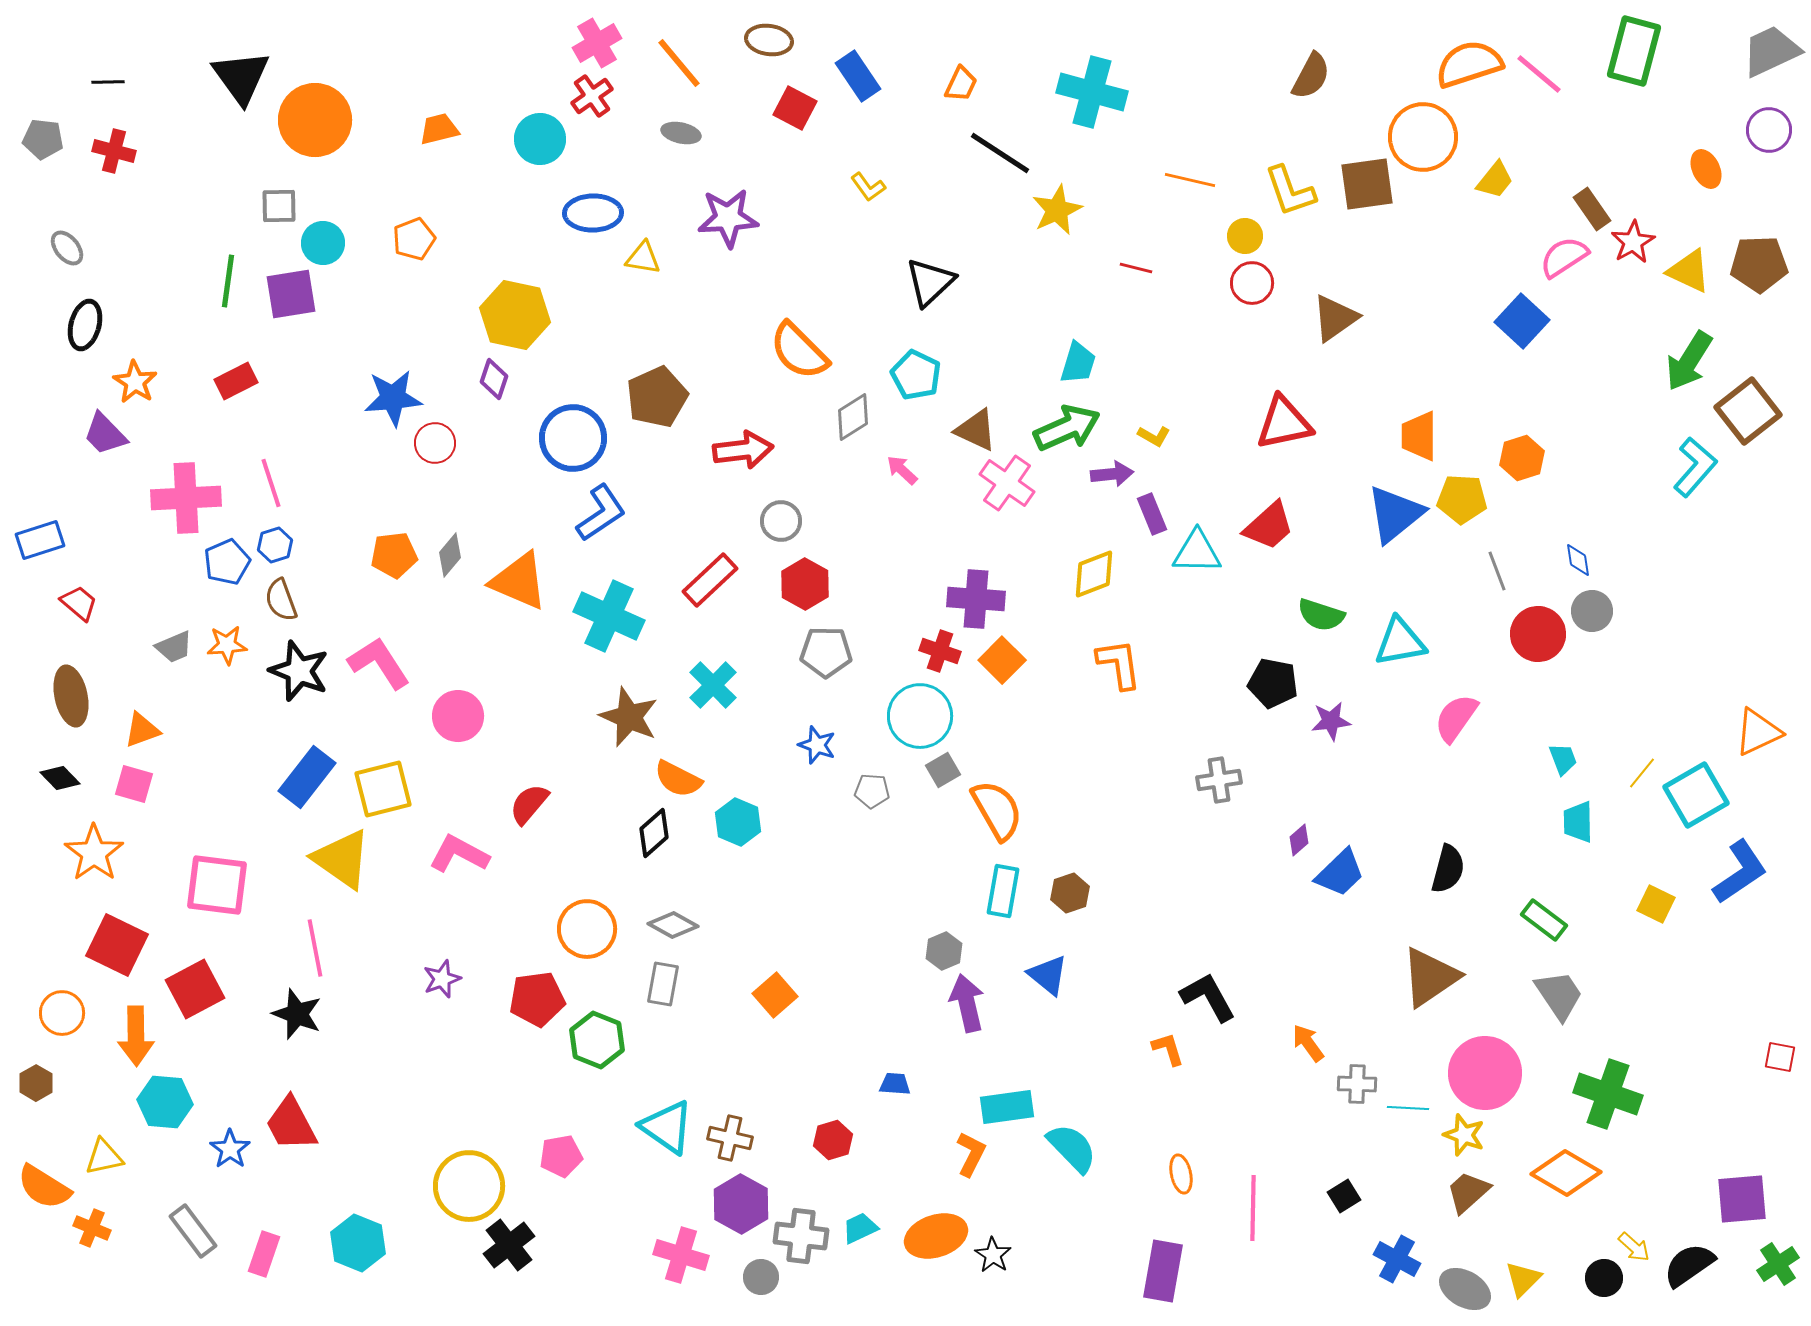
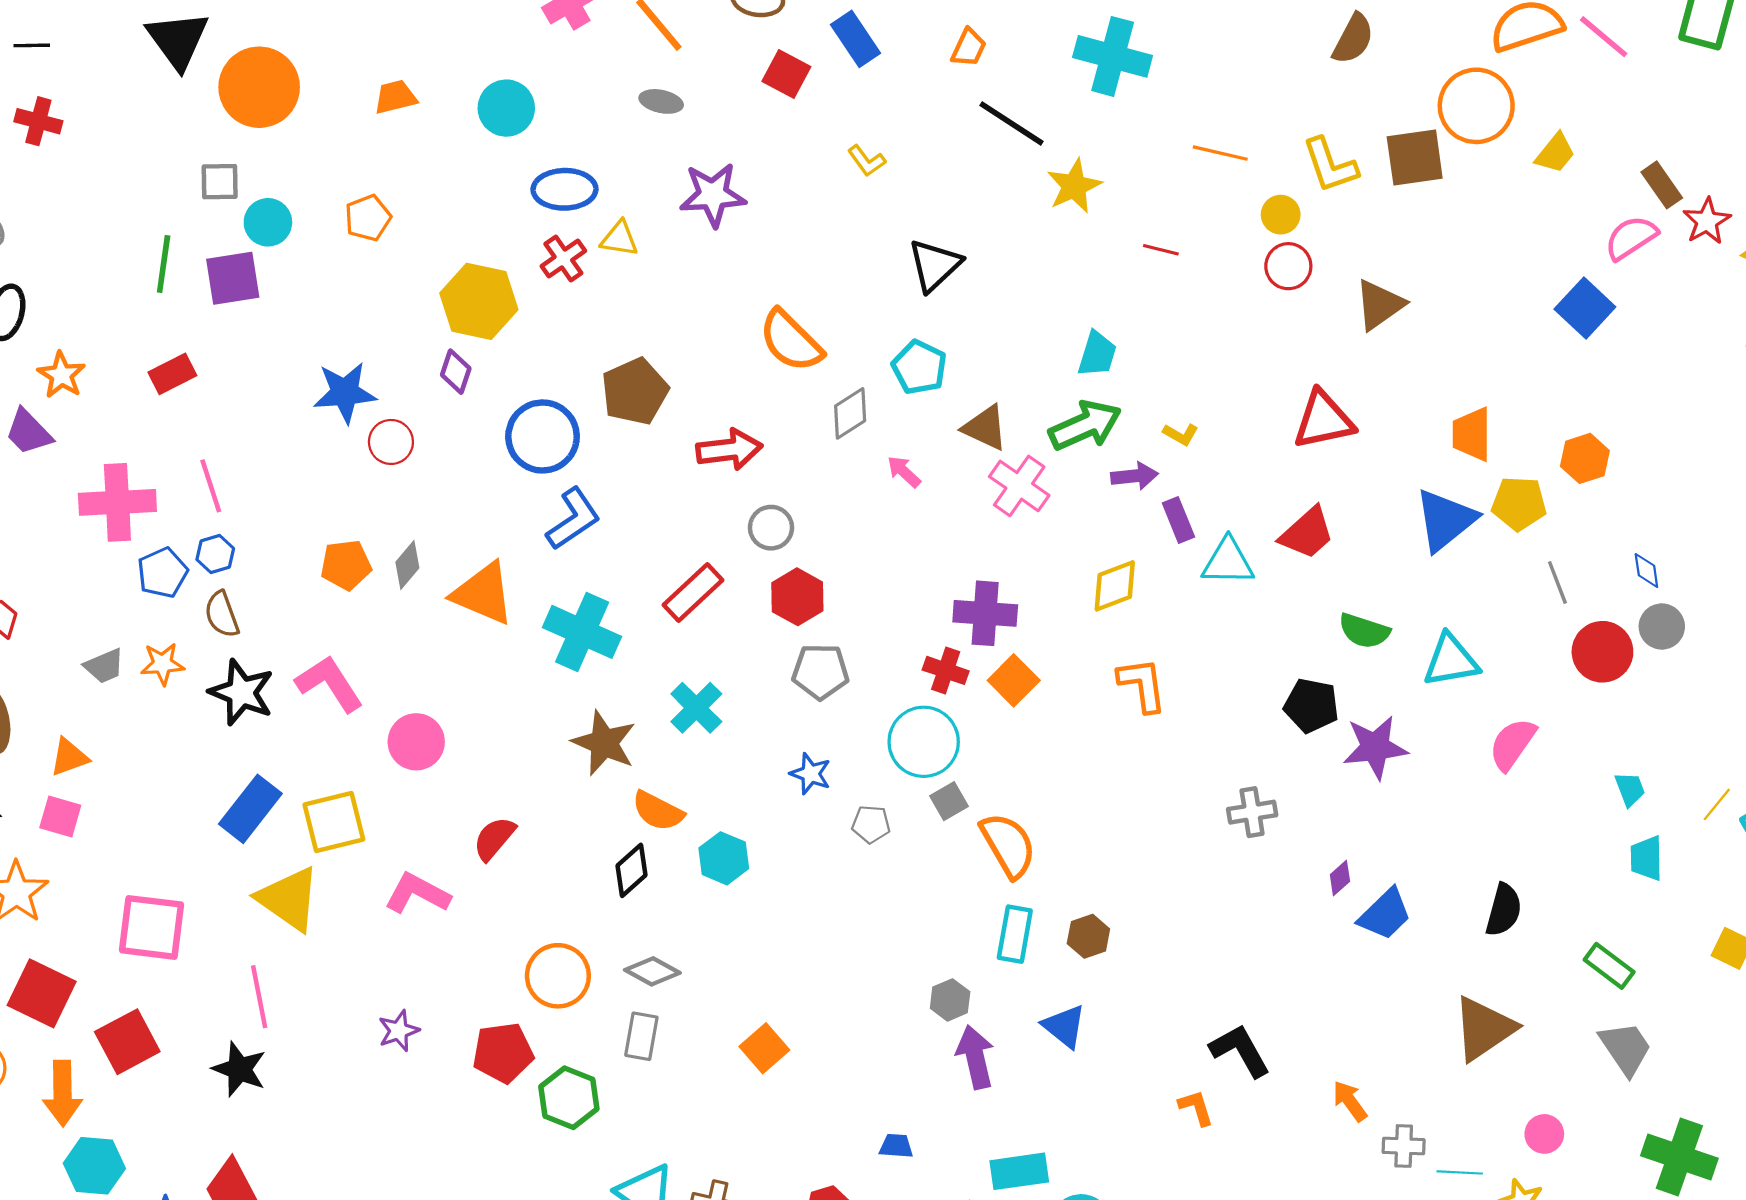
red cross: (592, 96) -> (563, 259), moved
purple star: (1331, 721) -> (1375, 747), size x1.5
pink circle: (1485, 1073) -> (1544, 1134), size x0.5

